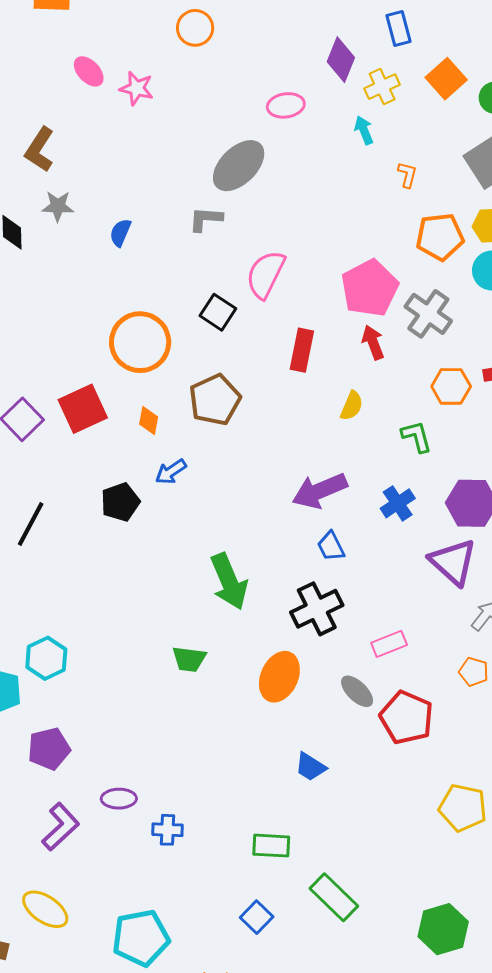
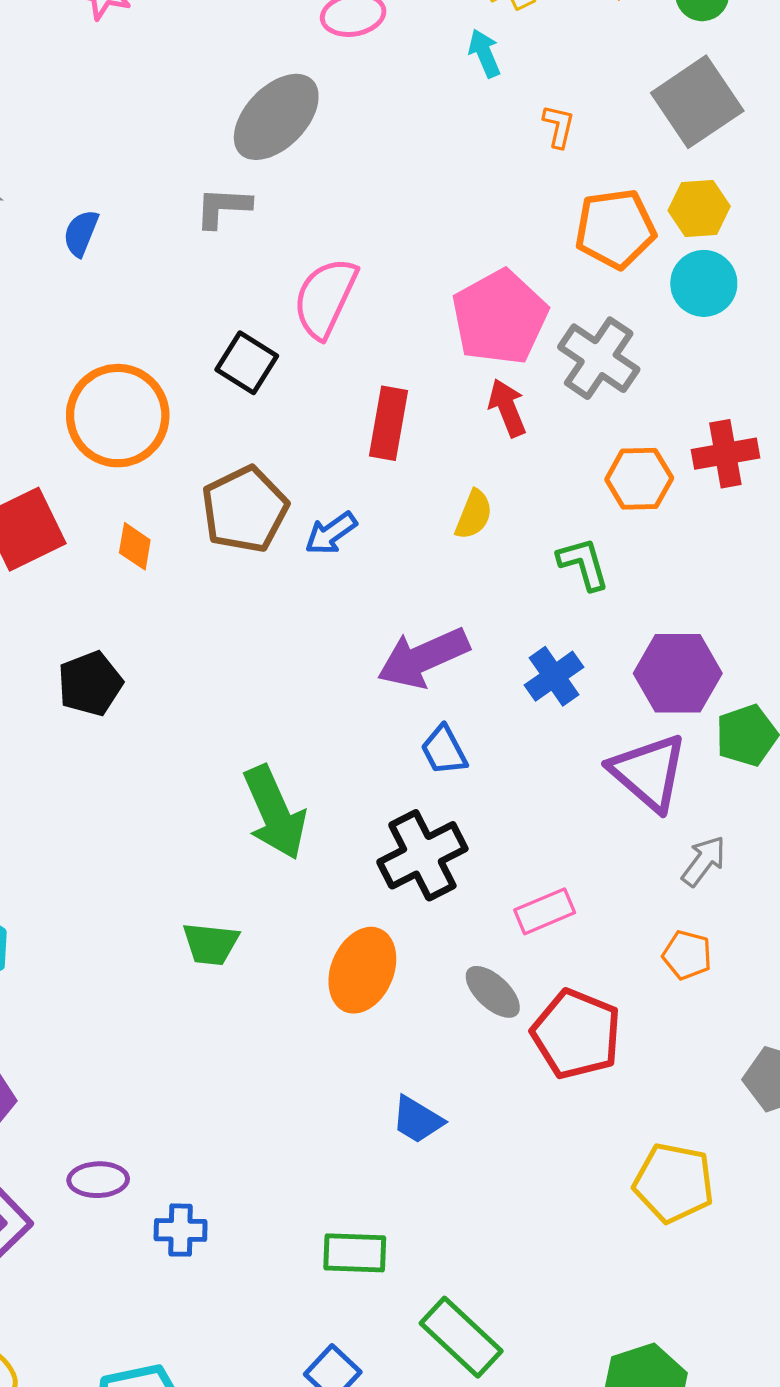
blue arrow: (171, 472) -> (331, 533), moved

